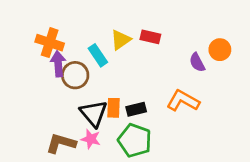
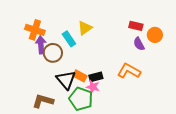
red rectangle: (150, 37) -> (136, 26), moved
orange rectangle: (113, 108) -> (80, 76), turned -64
pink star: (91, 139) -> (93, 87), moved
green pentagon: (135, 140) -> (81, 99), moved

